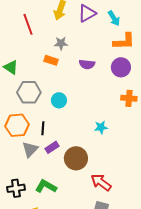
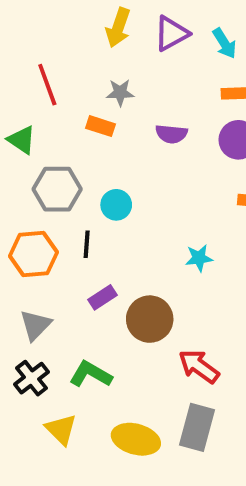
red line: (28, 24) -> (47, 85), moved
black line: (43, 128) -> (87, 244), moved
gray triangle: (30, 149) -> (35, 325), moved
black cross: (16, 188) -> (32, 378), turned -30

